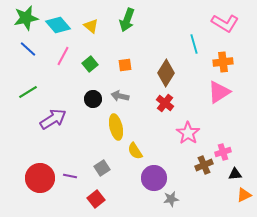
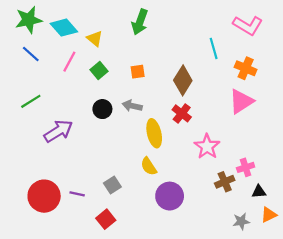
yellow triangle: (91, 26) -> (95, 39), moved
orange cross: (223, 62) -> (246, 68), turned 30
yellow ellipse: (116, 127) -> (154, 133), moved
gray star: (171, 199) -> (241, 221), moved

